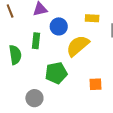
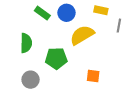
green rectangle: (36, 41) -> (42, 13), moved, turned -70
green semicircle: (15, 55) -> (26, 43), moved

